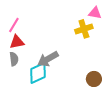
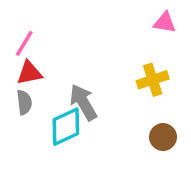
yellow cross: (84, 29) -> (153, 80), moved
gray arrow: (48, 59) -> (83, 102), turned 90

